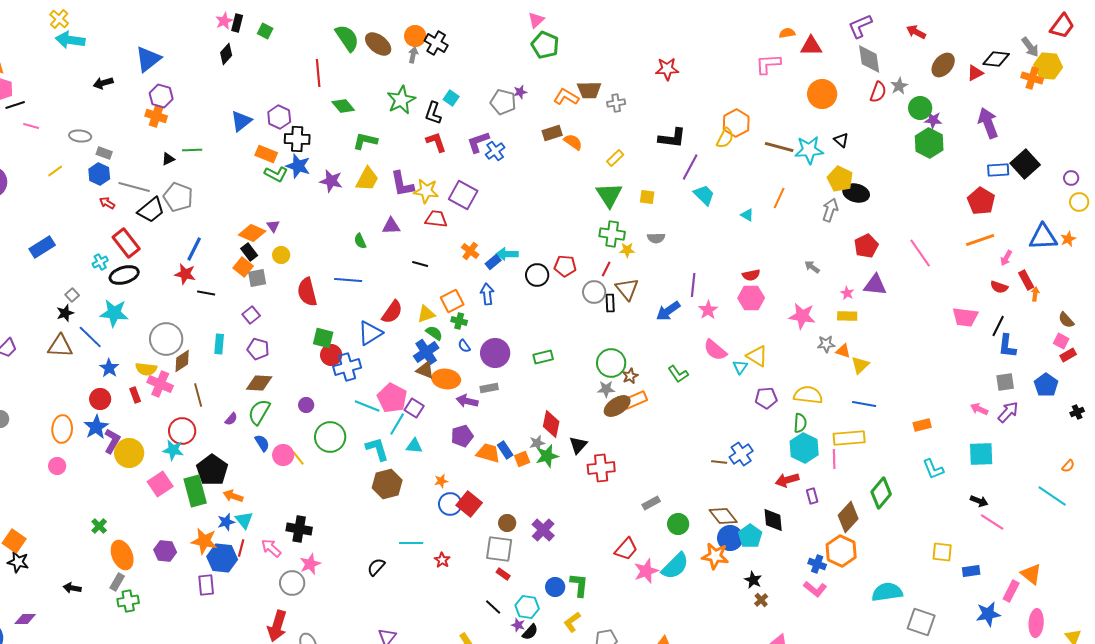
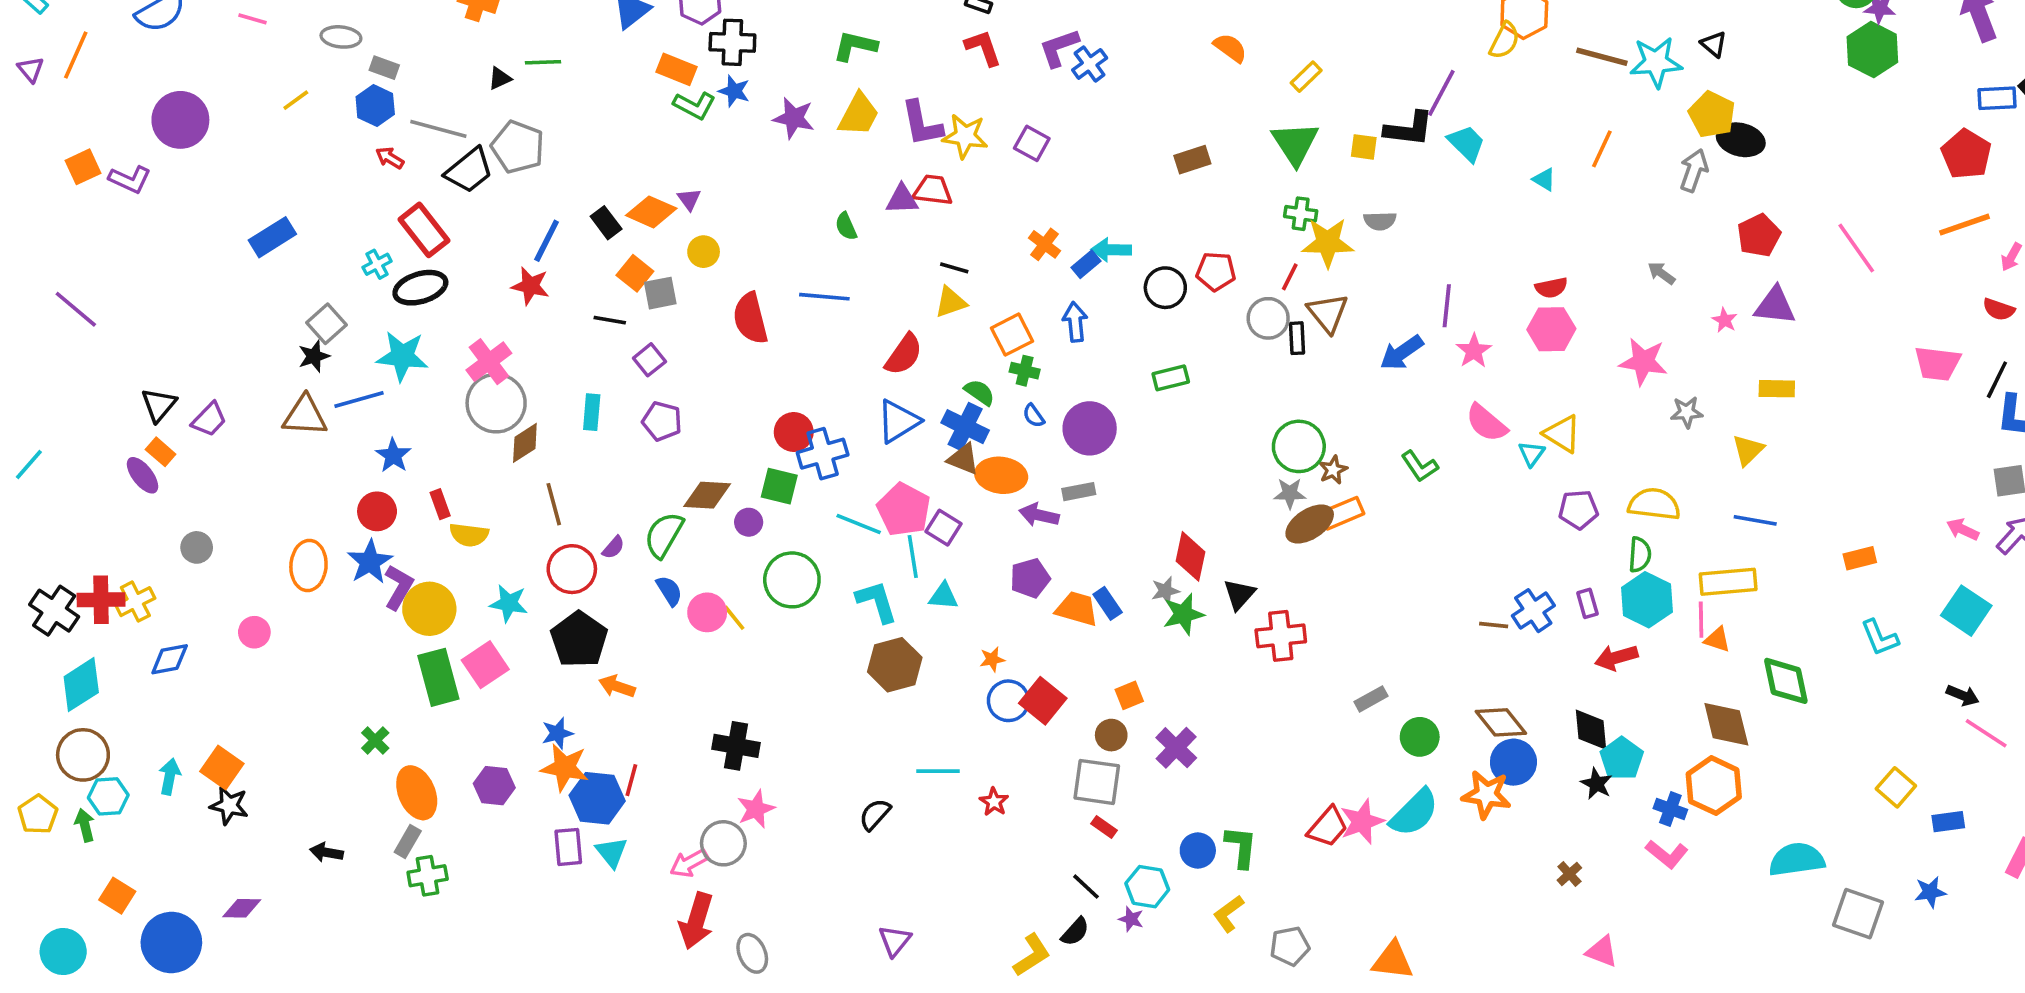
brown rectangle: (552, 133) -> (1192, 160), moved
black L-shape: (672, 138) -> (1409, 129), moved
blue star: (298, 166) -> (734, 91), size x0.7
purple square: (463, 195) -> (1032, 143), size x0.7
red trapezoid: (436, 219) -> (933, 190), moved
green cross: (612, 234) -> (1301, 214), size x0.7
yellow star: (627, 250) -> (1328, 243), size x1.8
black rectangle: (249, 252) -> (606, 223), moved
black line: (206, 293) -> (610, 320), moved
gray square: (72, 295) -> (327, 324), size x1.5
yellow triangle: (426, 314) -> (951, 302), moved
yellow rectangle: (847, 316) -> (1777, 389), moved
blue triangle: (370, 333) -> (898, 421), moved
blue line: (90, 337) -> (359, 400), turned -60
green square: (323, 338) -> (779, 486), moved
orange triangle: (843, 351) -> (1717, 639), moved
blue cross: (426, 352) -> (965, 427), turned -30
green rectangle: (543, 357) -> (1171, 378), moved
yellow semicircle: (146, 369) -> (469, 535), moved
brown diamond: (259, 383) -> (707, 495), moved
pink cross: (160, 384) -> (489, 362), moved, turned 30
cyan line: (397, 424) -> (913, 556), turned -40
red circle: (182, 431) -> (572, 569), moved
cyan square: (981, 454) -> (1966, 611), turned 36
orange square: (522, 459) -> (1129, 695), moved
pink circle: (57, 466) -> (254, 632), moved
green rectangle: (195, 491) -> (438, 677), moved
green diamond: (881, 493) -> (1786, 681), turned -52
purple rectangle: (812, 496) -> (1587, 603), moved
brown diamond: (848, 517) -> (1726, 724), turned -56
cyan triangle: (244, 520) -> (612, 852), moved
blue star: (226, 522) -> (557, 733), moved
cyan pentagon: (750, 536) -> (1622, 758), moved
pink arrow: (271, 548) -> (689, 863), moved, turned -70
red trapezoid: (626, 549) -> (1328, 827), moved
yellow square: (942, 552) -> (1896, 787), turned 35
black star: (753, 580) -> (1596, 784), moved
blue star: (988, 614) -> (1930, 892), moved, size x0.7
black semicircle: (530, 632) -> (1075, 932), moved

